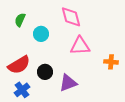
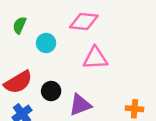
pink diamond: (71, 17) -> (84, 21), turned -70
orange cross: (111, 62) -> (135, 109), moved

